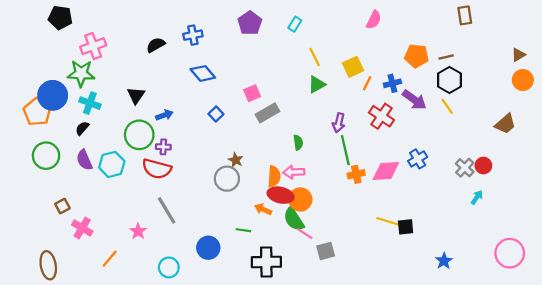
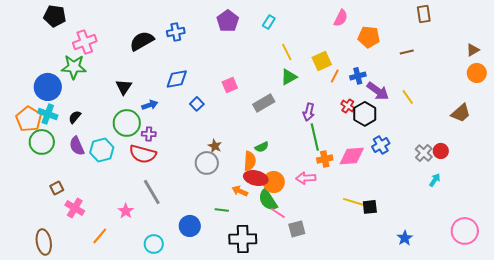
black semicircle: (156, 45) -> (142, 41), size x1.4
orange pentagon: (417, 56) -> (369, 37), moved
blue diamond: (203, 73) -> (177, 79), moved, turned -60
black hexagon: (449, 80) -> (365, 114), moved
cyan cross: (90, 103) -> (48, 114), moved
orange pentagon: (37, 112) -> (29, 119), moved
gray rectangle: (267, 113) -> (264, 103), moved
red cross: (381, 116) -> (348, 106), size x0.6
green semicircle: (298, 142) -> (262, 147), moved, turned 72
pink arrow: (294, 172) -> (306, 178), moved

